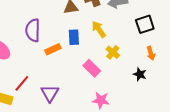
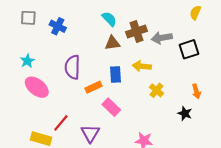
black square: (145, 24) -> (189, 49), moved
yellow arrow: (99, 29) -> (142, 66), turned -48
pink rectangle: (92, 68) -> (111, 107), moved

